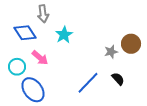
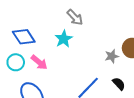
gray arrow: (43, 14) -> (75, 17), moved, turned -36
cyan circle: (17, 67) -> (16, 62), moved

